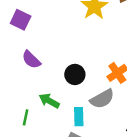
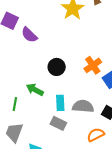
purple semicircle: (31, 60) -> (29, 35), moved
gray semicircle: (102, 99) -> (83, 106), moved, turned -145

